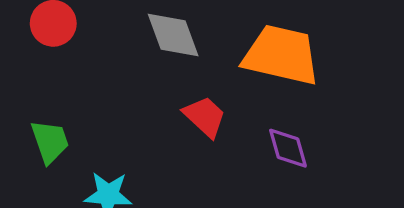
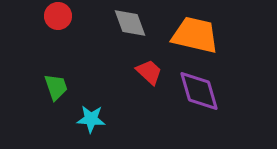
purple diamond: (288, 148) -> (199, 91), size x1.6

